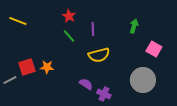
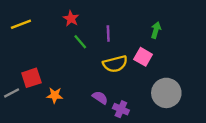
red star: (69, 16) -> (71, 18), moved
yellow line: (18, 21) -> (21, 24), turned -42
pink square: (154, 49) -> (143, 57), moved
orange star: (47, 67) -> (55, 95), moved

